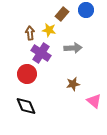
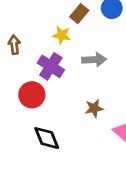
brown arrow: (30, 33) -> (14, 45), moved
black diamond: (26, 106) -> (47, 138), moved

